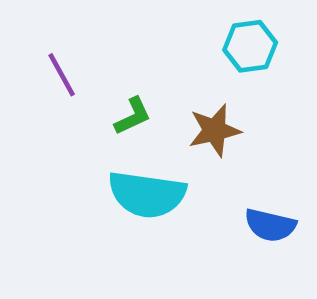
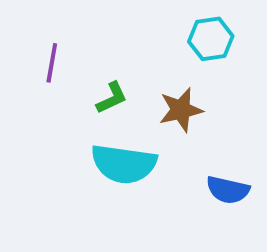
purple line: (62, 75) -> (52, 63), turned 39

